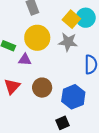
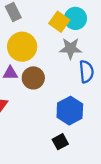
gray star: (68, 42) -> (71, 48), moved
brown circle: (42, 88) -> (33, 78), moved

